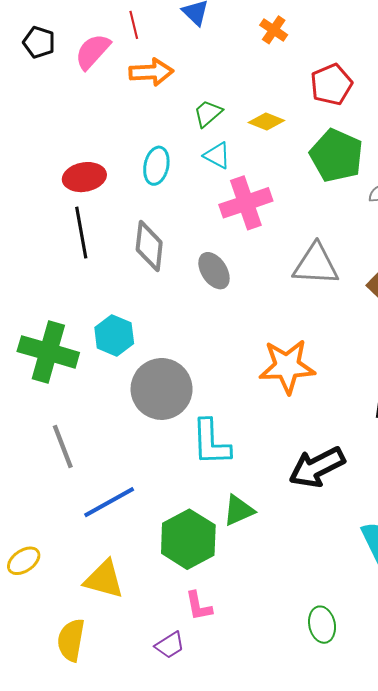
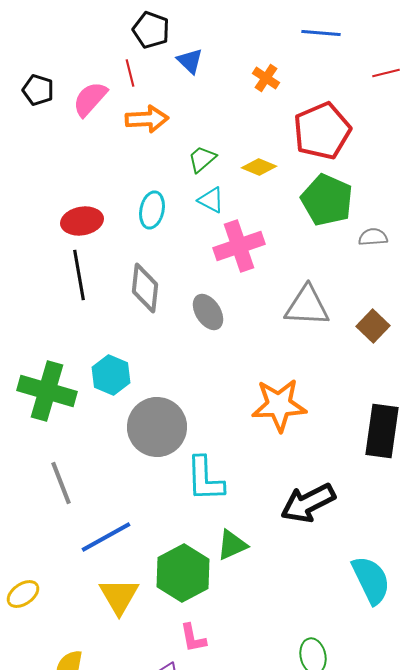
red pentagon: (331, 84) -> (322, 131), size x1.4
yellow triangle: (104, 579) -> (119, 596), moved, turned 45

